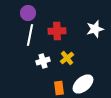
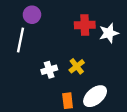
red cross: (57, 31) -> (85, 25), moved
white line: (30, 35) -> (21, 40), moved

